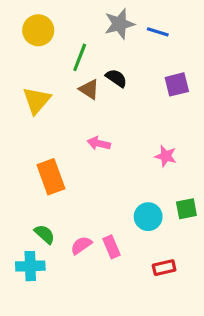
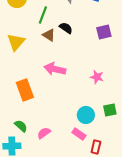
pink arrow: (99, 143) -> (55, 69), size x1.5
pink rectangle: (112, 247) -> (79, 134), moved, turned -32
red rectangle: (164, 268) -> (96, 147), turned -64

